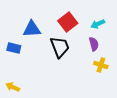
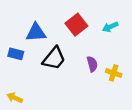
purple semicircle: (94, 44) -> (92, 64), moved
black trapezoid: (60, 47) -> (54, 58), moved, turned 60

